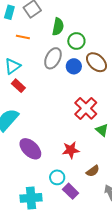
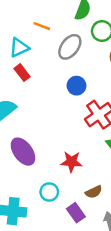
orange line: (23, 37) -> (42, 26), moved
blue circle: (74, 66) -> (77, 86), moved
purple rectangle: (71, 191) -> (76, 213), moved

